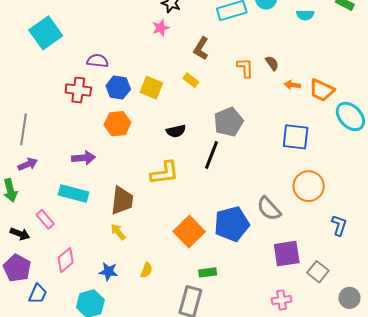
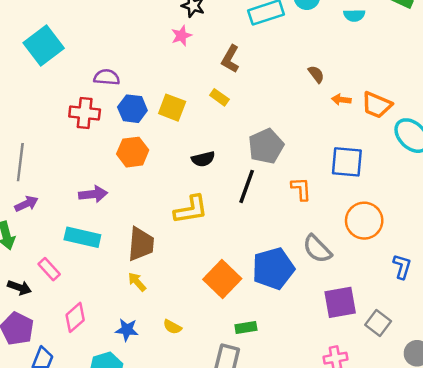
orange L-shape: (245, 68) -> (301, 189), moved
yellow semicircle: (146, 270) -> (172, 327), turned 98

